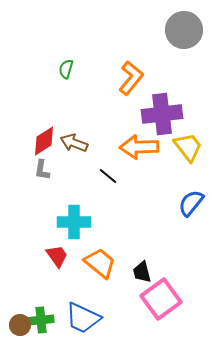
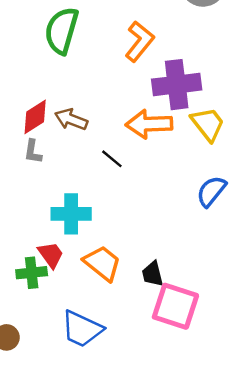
green semicircle: (66, 69) -> (62, 31), size x2.0
pink square: (161, 299) -> (175, 306), turned -36
green cross: (41, 320) -> (32, 273), moved

